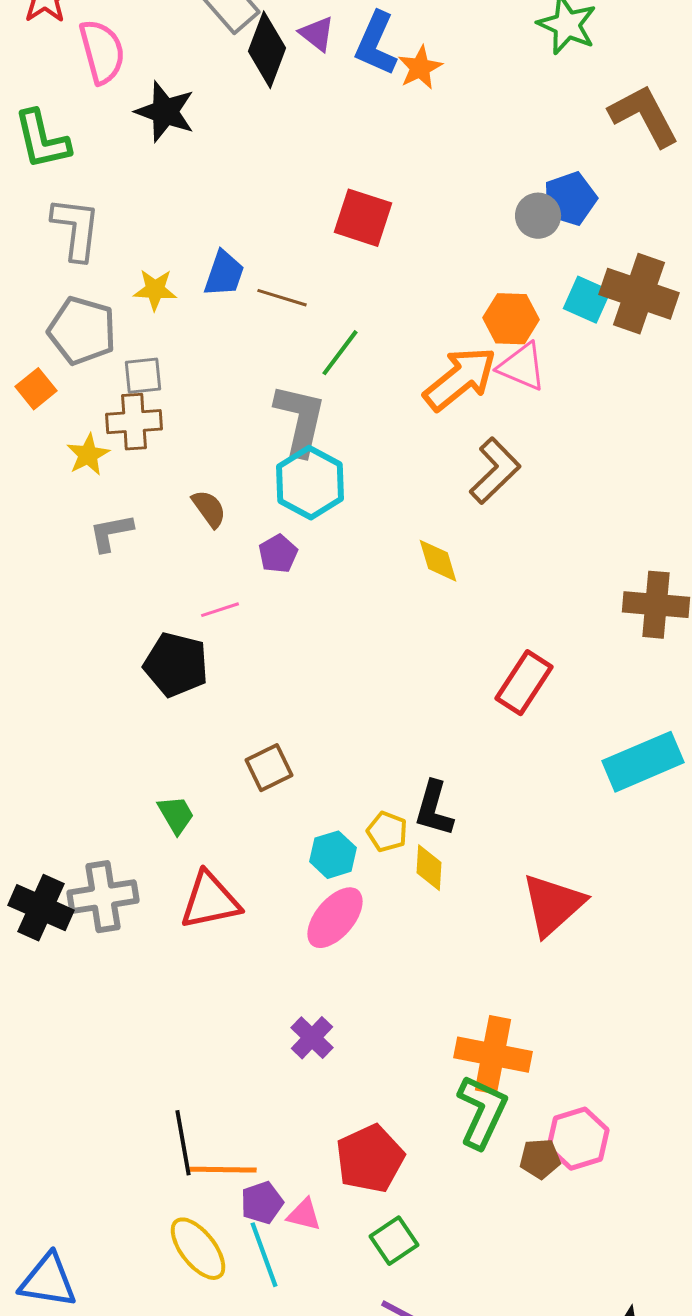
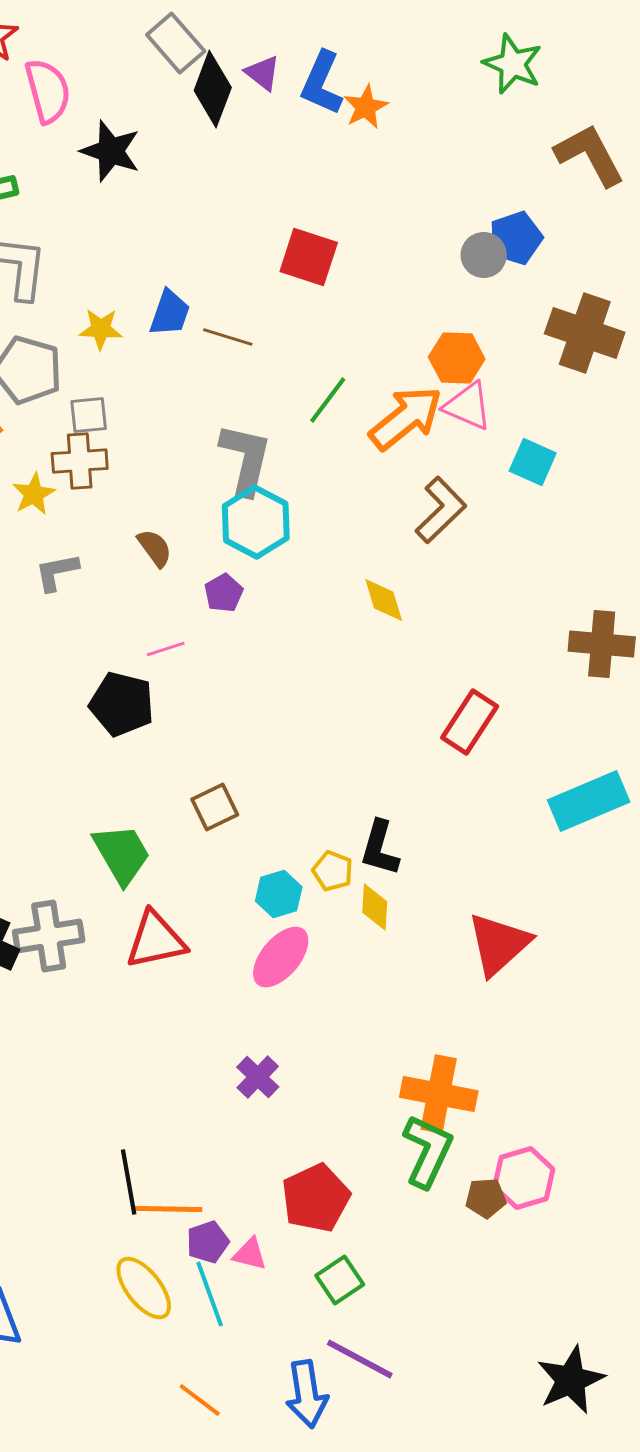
cyan square: (587, 300) -> (533, 462), moved
green line: (340, 353) -> (328, 400), moved
green trapezoid: (176, 815) -> (122, 854), size x1.6

